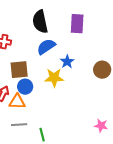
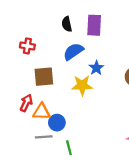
black semicircle: (40, 22) -> (67, 24), size x0.6
purple rectangle: (77, 24) -> (94, 25), moved
blue circle: (25, 87) -> (57, 123), moved

